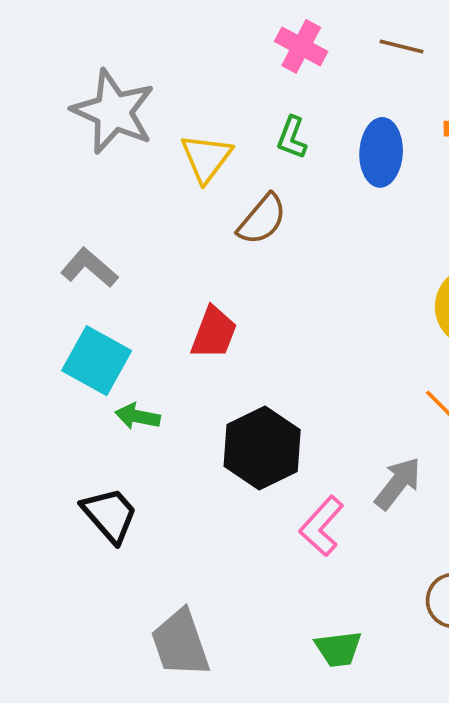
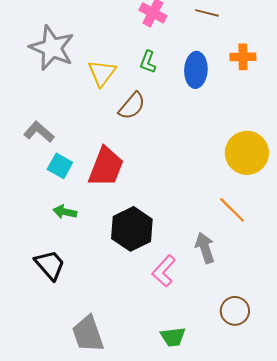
red trapezoid: (214, 333) -> (106, 167), size x1.4
cyan square: (97, 361) -> (60, 166), moved, size x0.7
gray arrow: (398, 483) -> (205, 248), turned -56

